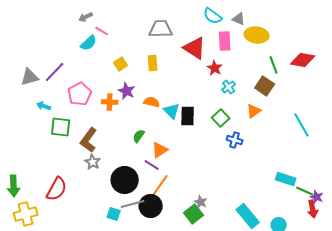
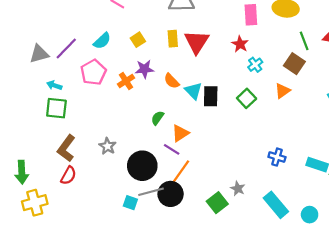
cyan semicircle: (89, 43) -> (102, 41), moved
red triangle: (195, 48) -> (197, 42), moved, turned 30
purple star: (127, 91) -> (144, 69), turned -30
orange cross: (110, 102) -> (126, 81), turned -35
orange semicircle: (152, 102) -> (172, 81), turned -147
green square: (61, 127) -> (56, 108), moved
brown L-shape: (89, 140) -> (66, 148), moved
blue cross: (235, 140) -> (277, 157), moved
red semicircle: (57, 189) -> (68, 175), size x0.7
gray star: (201, 202) -> (238, 189), moved

